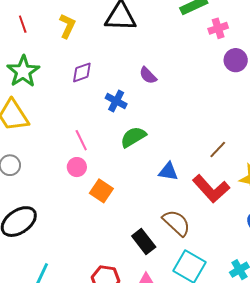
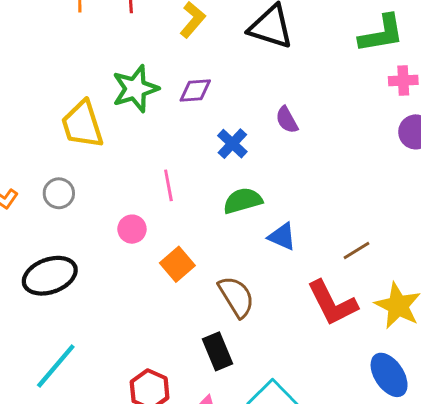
green star: (23, 71) -> (135, 89), moved
pink circle: (77, 167) -> (132, 229), moved
blue triangle: (168, 171) -> (282, 237), moved
brown semicircle: (176, 223) -> (236, 297), moved

